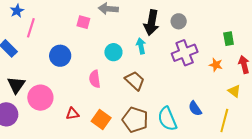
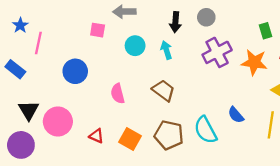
black arrow: (151, 23) -> (175, 22), size x0.7
cyan circle: (113, 52) -> (135, 46), moved
orange star: (216, 65) -> (254, 62), size x1.6
red triangle: (72, 114) -> (96, 136), turned 40

